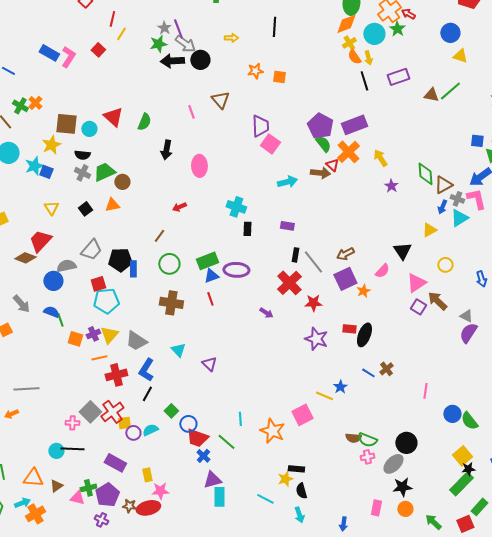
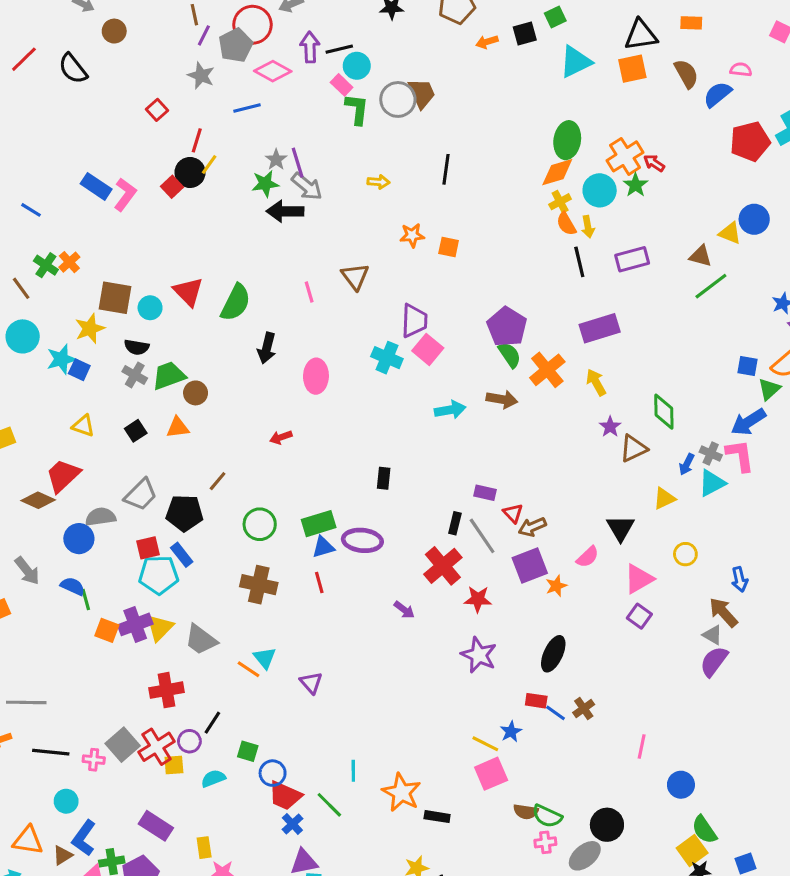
blue circle: (450, 33) -> (754, 219), moved
black circle: (200, 60) -> (190, 172), moved
brown triangle: (431, 95) -> (701, 256), moved
green semicircle: (144, 122) -> (236, 303), size x1.4
purple rectangle: (354, 125) -> (600, 328), moved
red triangle: (332, 165) -> (513, 513), moved
brown triangle: (443, 185) -> (634, 448), moved
cyan cross: (236, 207) -> (387, 358), moved
yellow triangle: (51, 208) -> (83, 426), turned -42
purple rectangle: (287, 226) -> (485, 493), moved
brown line: (159, 236) -> (218, 481), moved
blue rectangle: (133, 269) -> (182, 555), moved, turned -42
brown arrow: (437, 301) -> (723, 612), moved
red rectangle: (349, 329) -> (536, 701), moved
purple cross: (93, 334) -> (135, 624), size x1.5
orange line: (99, 358) -> (248, 669), moved, turned 42
blue L-shape: (146, 370) -> (84, 838), moved
green square: (171, 411) -> (248, 751), turned -32
pink square: (302, 415) -> (491, 774), moved
green semicircle: (469, 421) -> (704, 830), moved
purple circle: (133, 433) -> (189, 741), moved
black line: (72, 449) -> (51, 752), moved
black rectangle: (296, 469) -> (437, 817), moved

